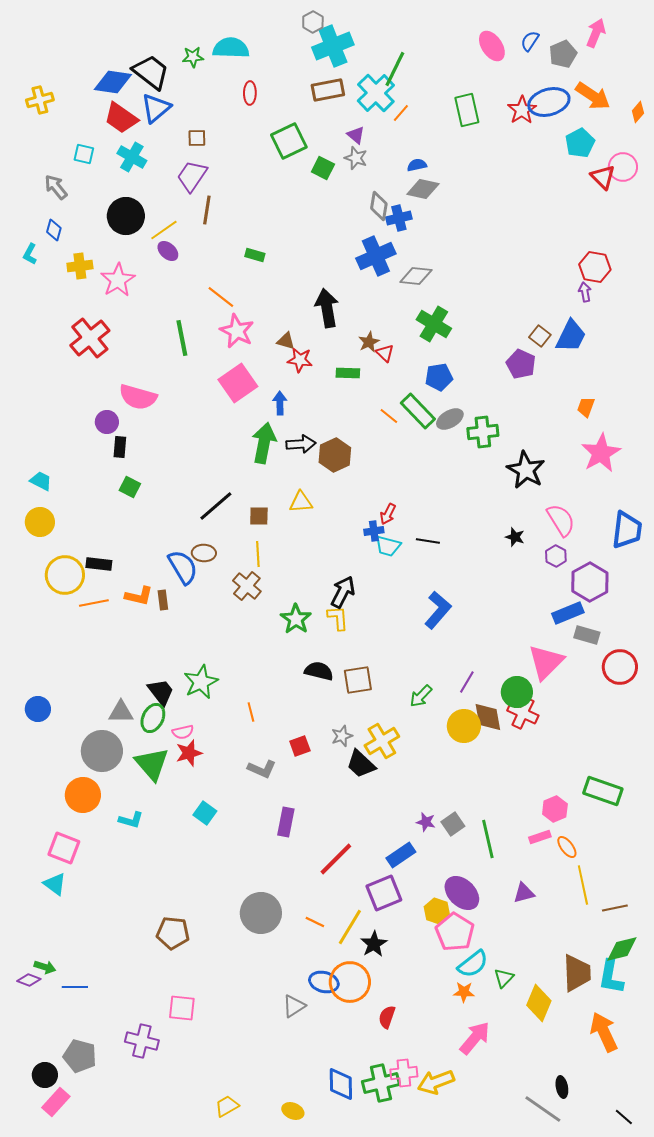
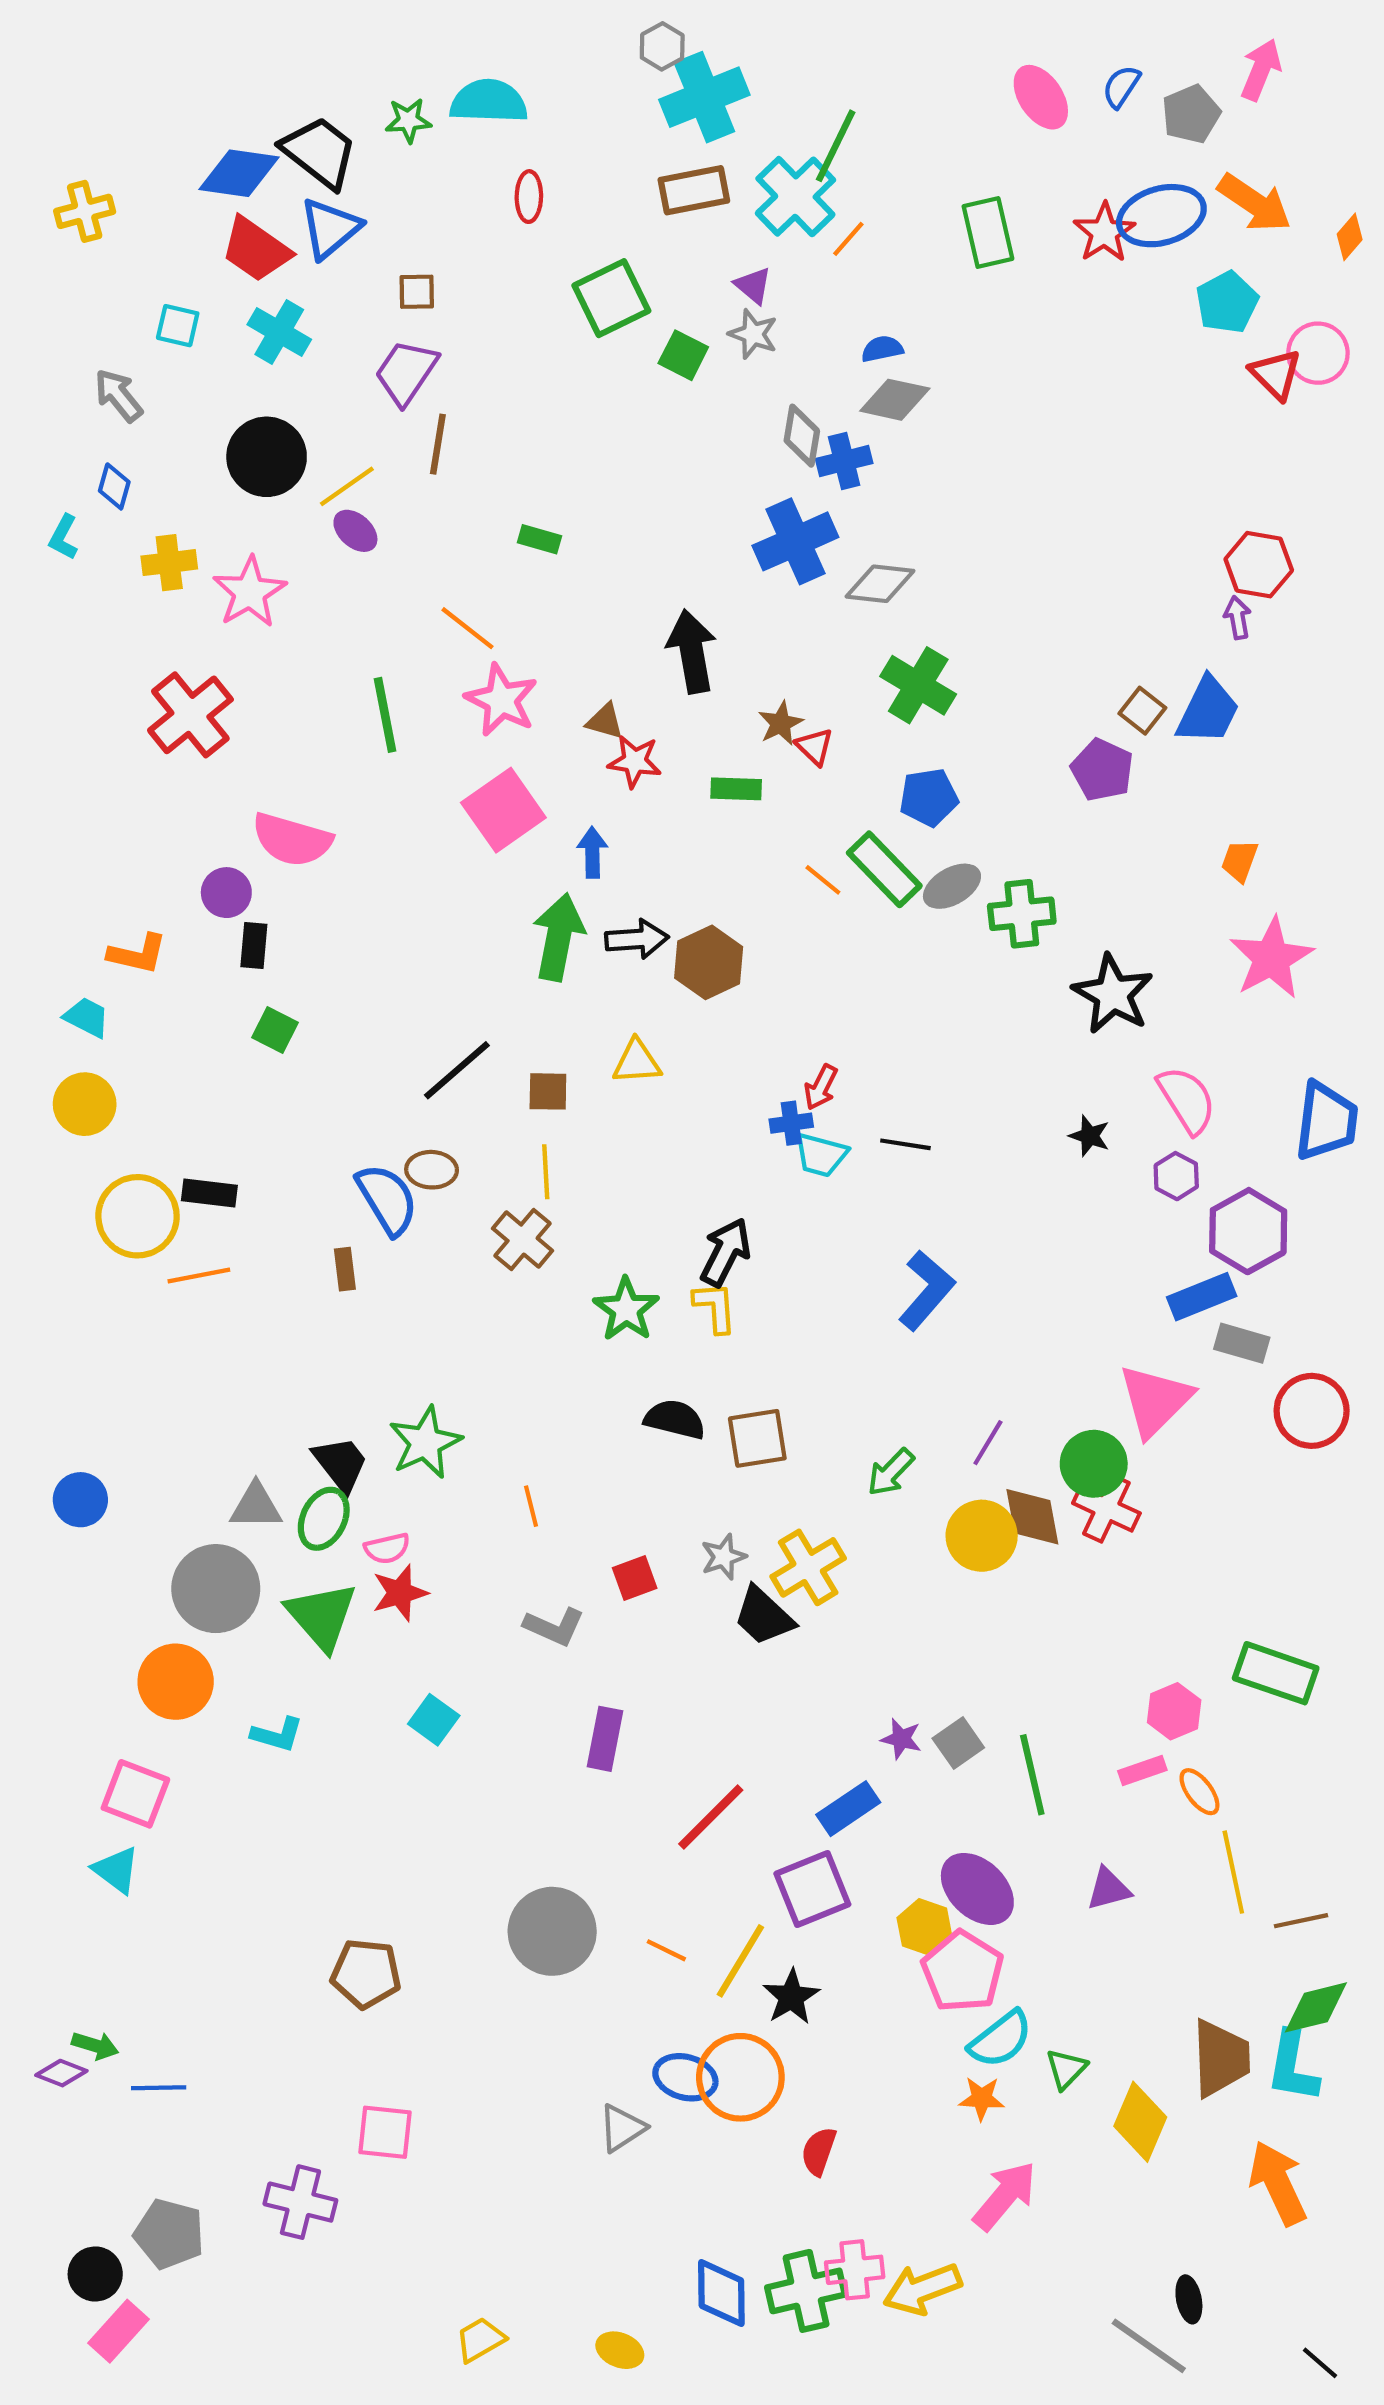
orange L-shape: (139, 596) -> (138, 954), moved

